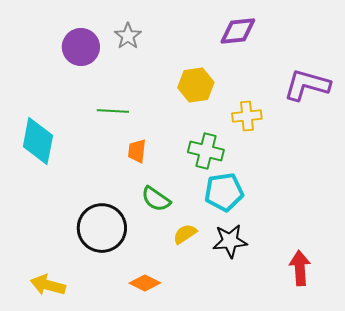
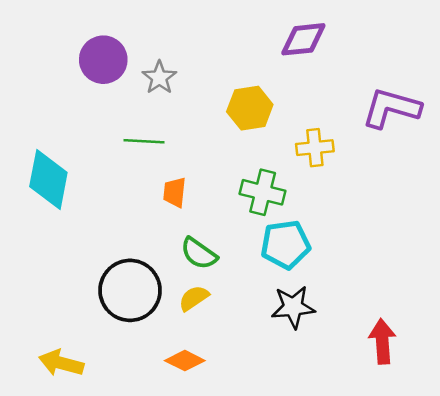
gray star: (128, 36) -> (159, 78), moved
yellow semicircle: (185, 234) -> (194, 298), moved

